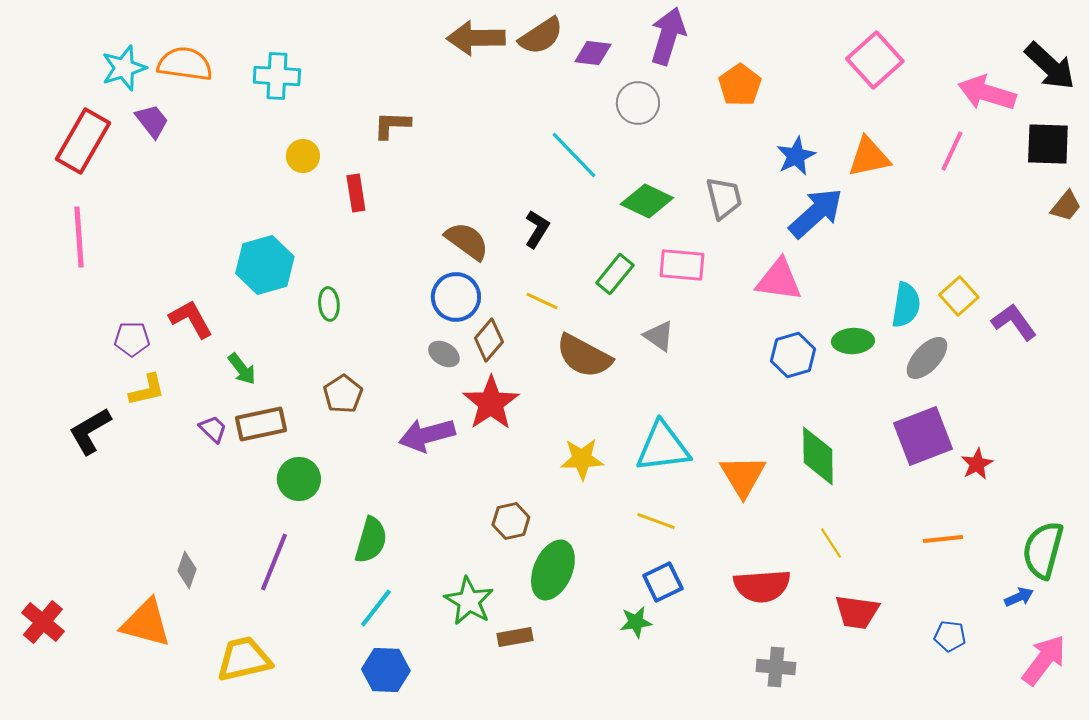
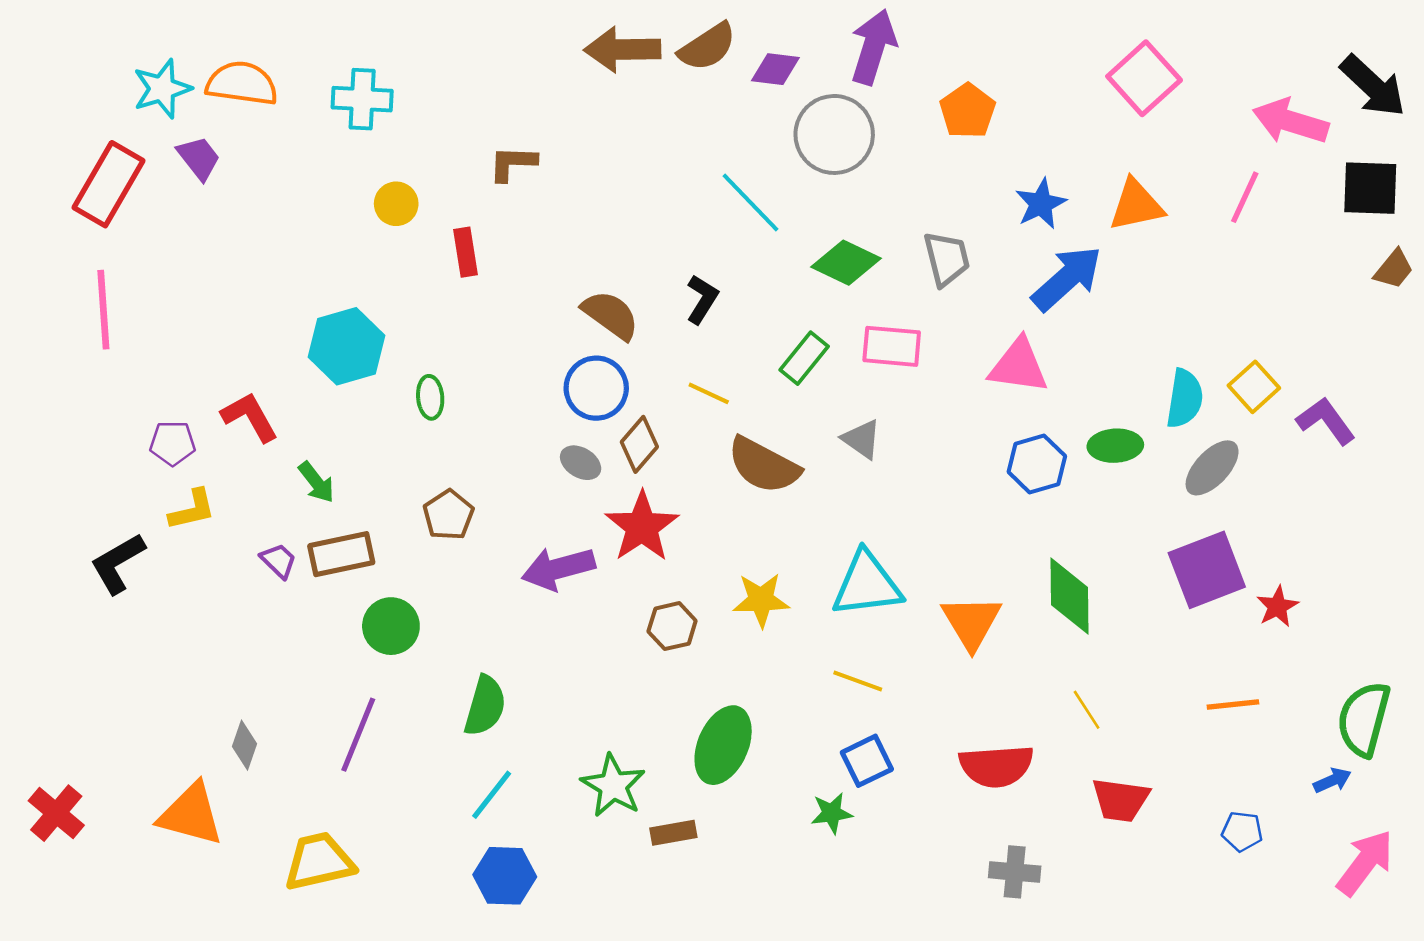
gray circle: (638, 103) -> (834, 134), size x1.4
brown hexagon: (511, 521) -> (672, 626), moved

